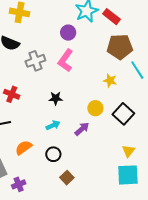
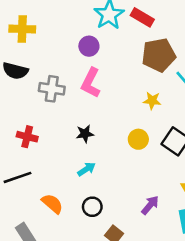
gray cross: (35, 61) -> (52, 89), turned 36
purple arrow: (82, 129) -> (150, 205), moved
orange semicircle: (23, 148) -> (52, 204), turned 84

